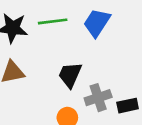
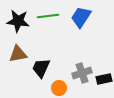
black trapezoid: (70, 75) -> (41, 68), moved

